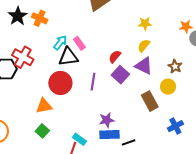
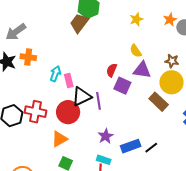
yellow star: (145, 24) -> (136, 19), moved
pink rectangle: (79, 43) -> (69, 81), moved, turned 40
yellow semicircle: (144, 46) -> (136, 51), turned -56
red cross: (23, 57) -> (35, 112), moved
black triangle: (68, 57) -> (82, 97), moved
yellow circle: (168, 87) -> (171, 82), size x1.5
purple star: (107, 120) -> (106, 136), moved

